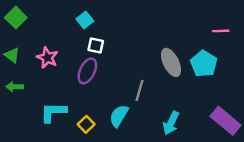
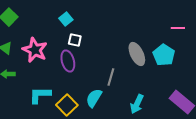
pink star: (47, 58) -> (35, 50), size x1.4
purple ellipse: (87, 71) -> (68, 61), turned -40
yellow square: (86, 124) -> (67, 105), size x1.5

